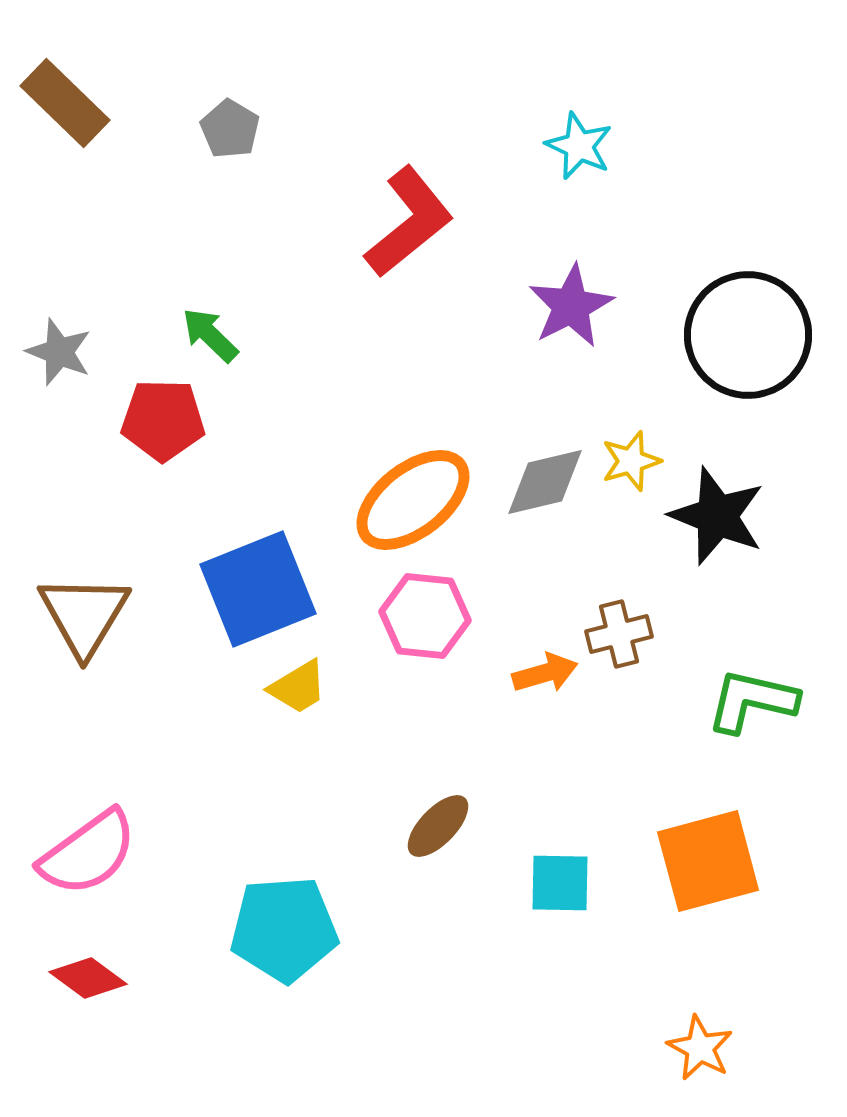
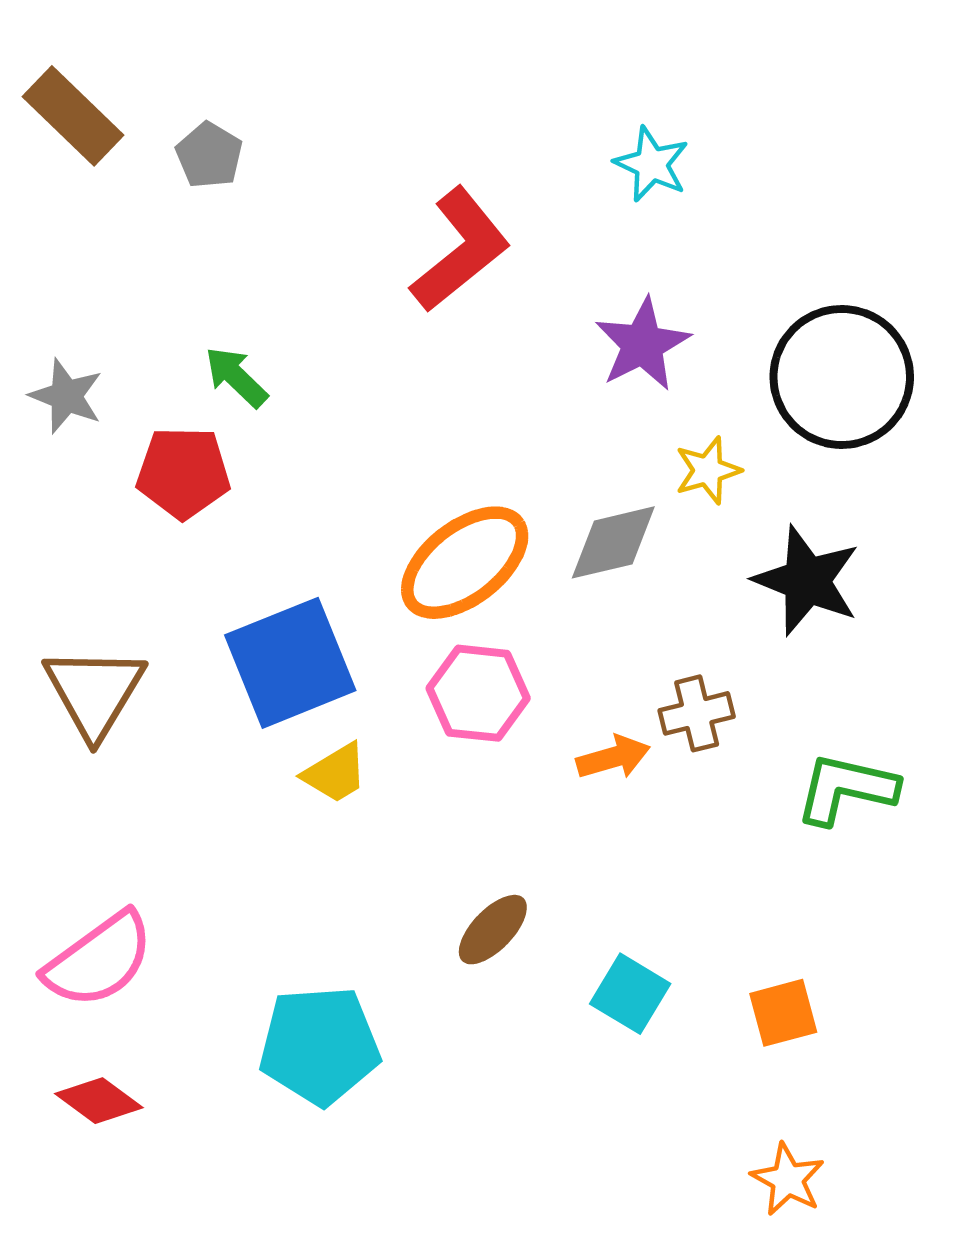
gray pentagon: (230, 129) -> (209, 155), moved
yellow star: (631, 461) -> (708, 470), moved
orange square: (708, 861) -> (783, 1013), moved, size x0.6
cyan square: (560, 883) -> (630, 994), turned 30

